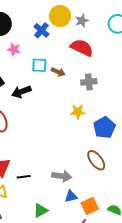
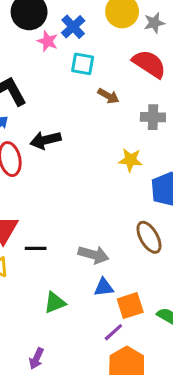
blue cross: (41, 30) -> (73, 27), moved
pink star: (14, 49) -> (48, 41), moved
cyan square: (39, 65) -> (83, 64), moved
black arrow: (21, 92) -> (45, 140), moved

